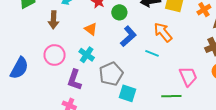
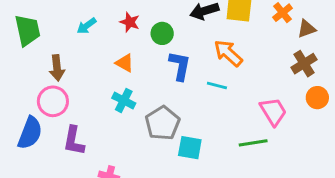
brown arrow: (54, 20) -> (57, 68), moved
blue L-shape: (128, 36) -> (180, 66), turned -30
pink circle: (55, 55) -> (53, 101), moved
purple L-shape: (74, 80) -> (74, 141), moved

